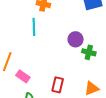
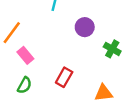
purple circle: (76, 39) -> (85, 27), moved

